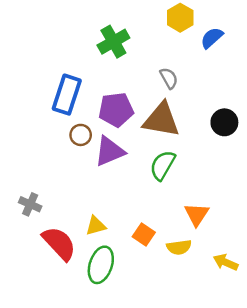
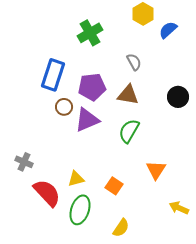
brown triangle: (161, 120) -> (128, 95), size x0.7
yellow semicircle: (179, 247) -> (121, 228), moved, turned -48

